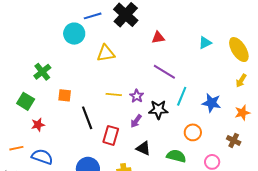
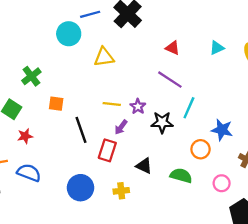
red triangle: (158, 38) -> (173, 48), moved, turned 32
blue star: (212, 103) -> (222, 130), moved
purple arrow: (136, 121) -> (121, 127), moved

